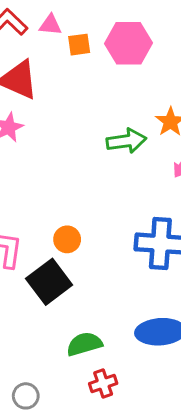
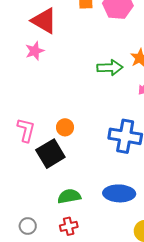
red cross: (103, 384) -> (69, 226), moved

